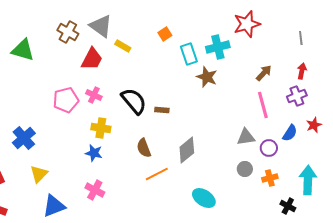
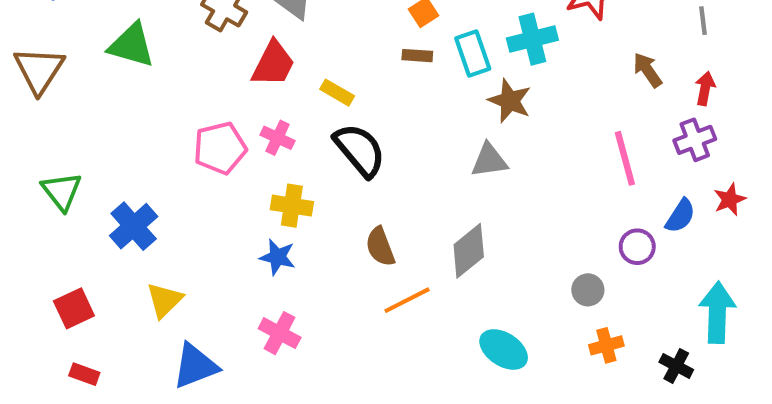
yellow rectangle: (123, 46) -> (337, 93), moved
brown arrow: (264, 73) -> (647, 70), moved, turned -78
brown rectangle: (162, 110) -> (417, 56), moved
gray triangle: (246, 137) -> (489, 160), moved
orange cross: (270, 178) -> (606, 345), moved

